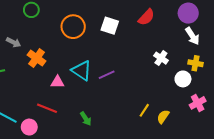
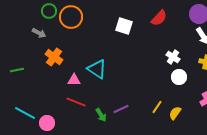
orange circle: (73, 27) -> (71, 17), moved
gray arrow: (14, 42) -> (39, 33), moved
purple line: (107, 75) -> (121, 109), moved
white circle: (183, 79) -> (179, 77), moved
red line: (47, 108) -> (76, 102), moved

